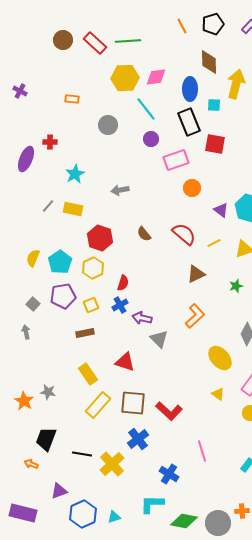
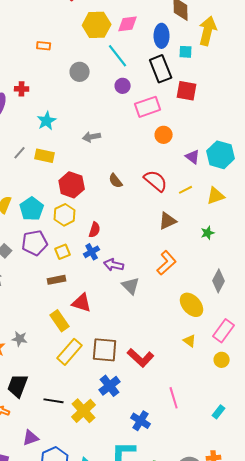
red triangle: (125, 362) -> (82, 303), moved

